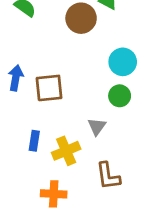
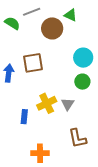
brown square: (49, 88) -> (33, 63), moved
yellow cross: (66, 151) -> (47, 103), moved

